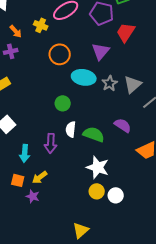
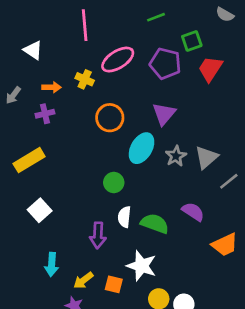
orange arrow: (16, 31) -> (52, 87), turned -48
red trapezoid: (126, 32) -> (210, 69), moved
cyan ellipse: (84, 77) -> (142, 148), turned -70
cyan arrow: (25, 153) -> (52, 265), moved
white star: (98, 167) -> (142, 266), moved
orange square: (18, 180) -> (114, 284), moved

